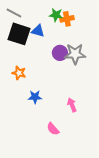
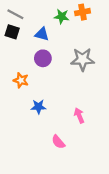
orange cross: (67, 19) -> (82, 12), moved
black square: (19, 34) -> (12, 32), moved, size x0.6
purple circle: (60, 53) -> (43, 58), moved

